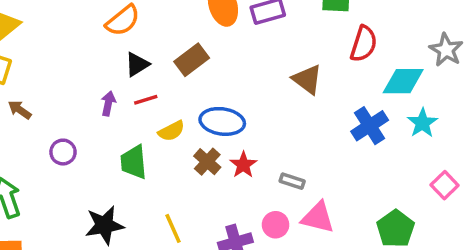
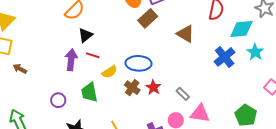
brown rectangle: (192, 60) -> (148, 18), moved
red line: (146, 100) -> (93, 55), turned 40
purple arrow: (108, 103) -> (71, 60), size x1.5
purple circle: (63, 152) -> (58, 100), moved
gray rectangle: (292, 181) -> (183, 94), turned 32

